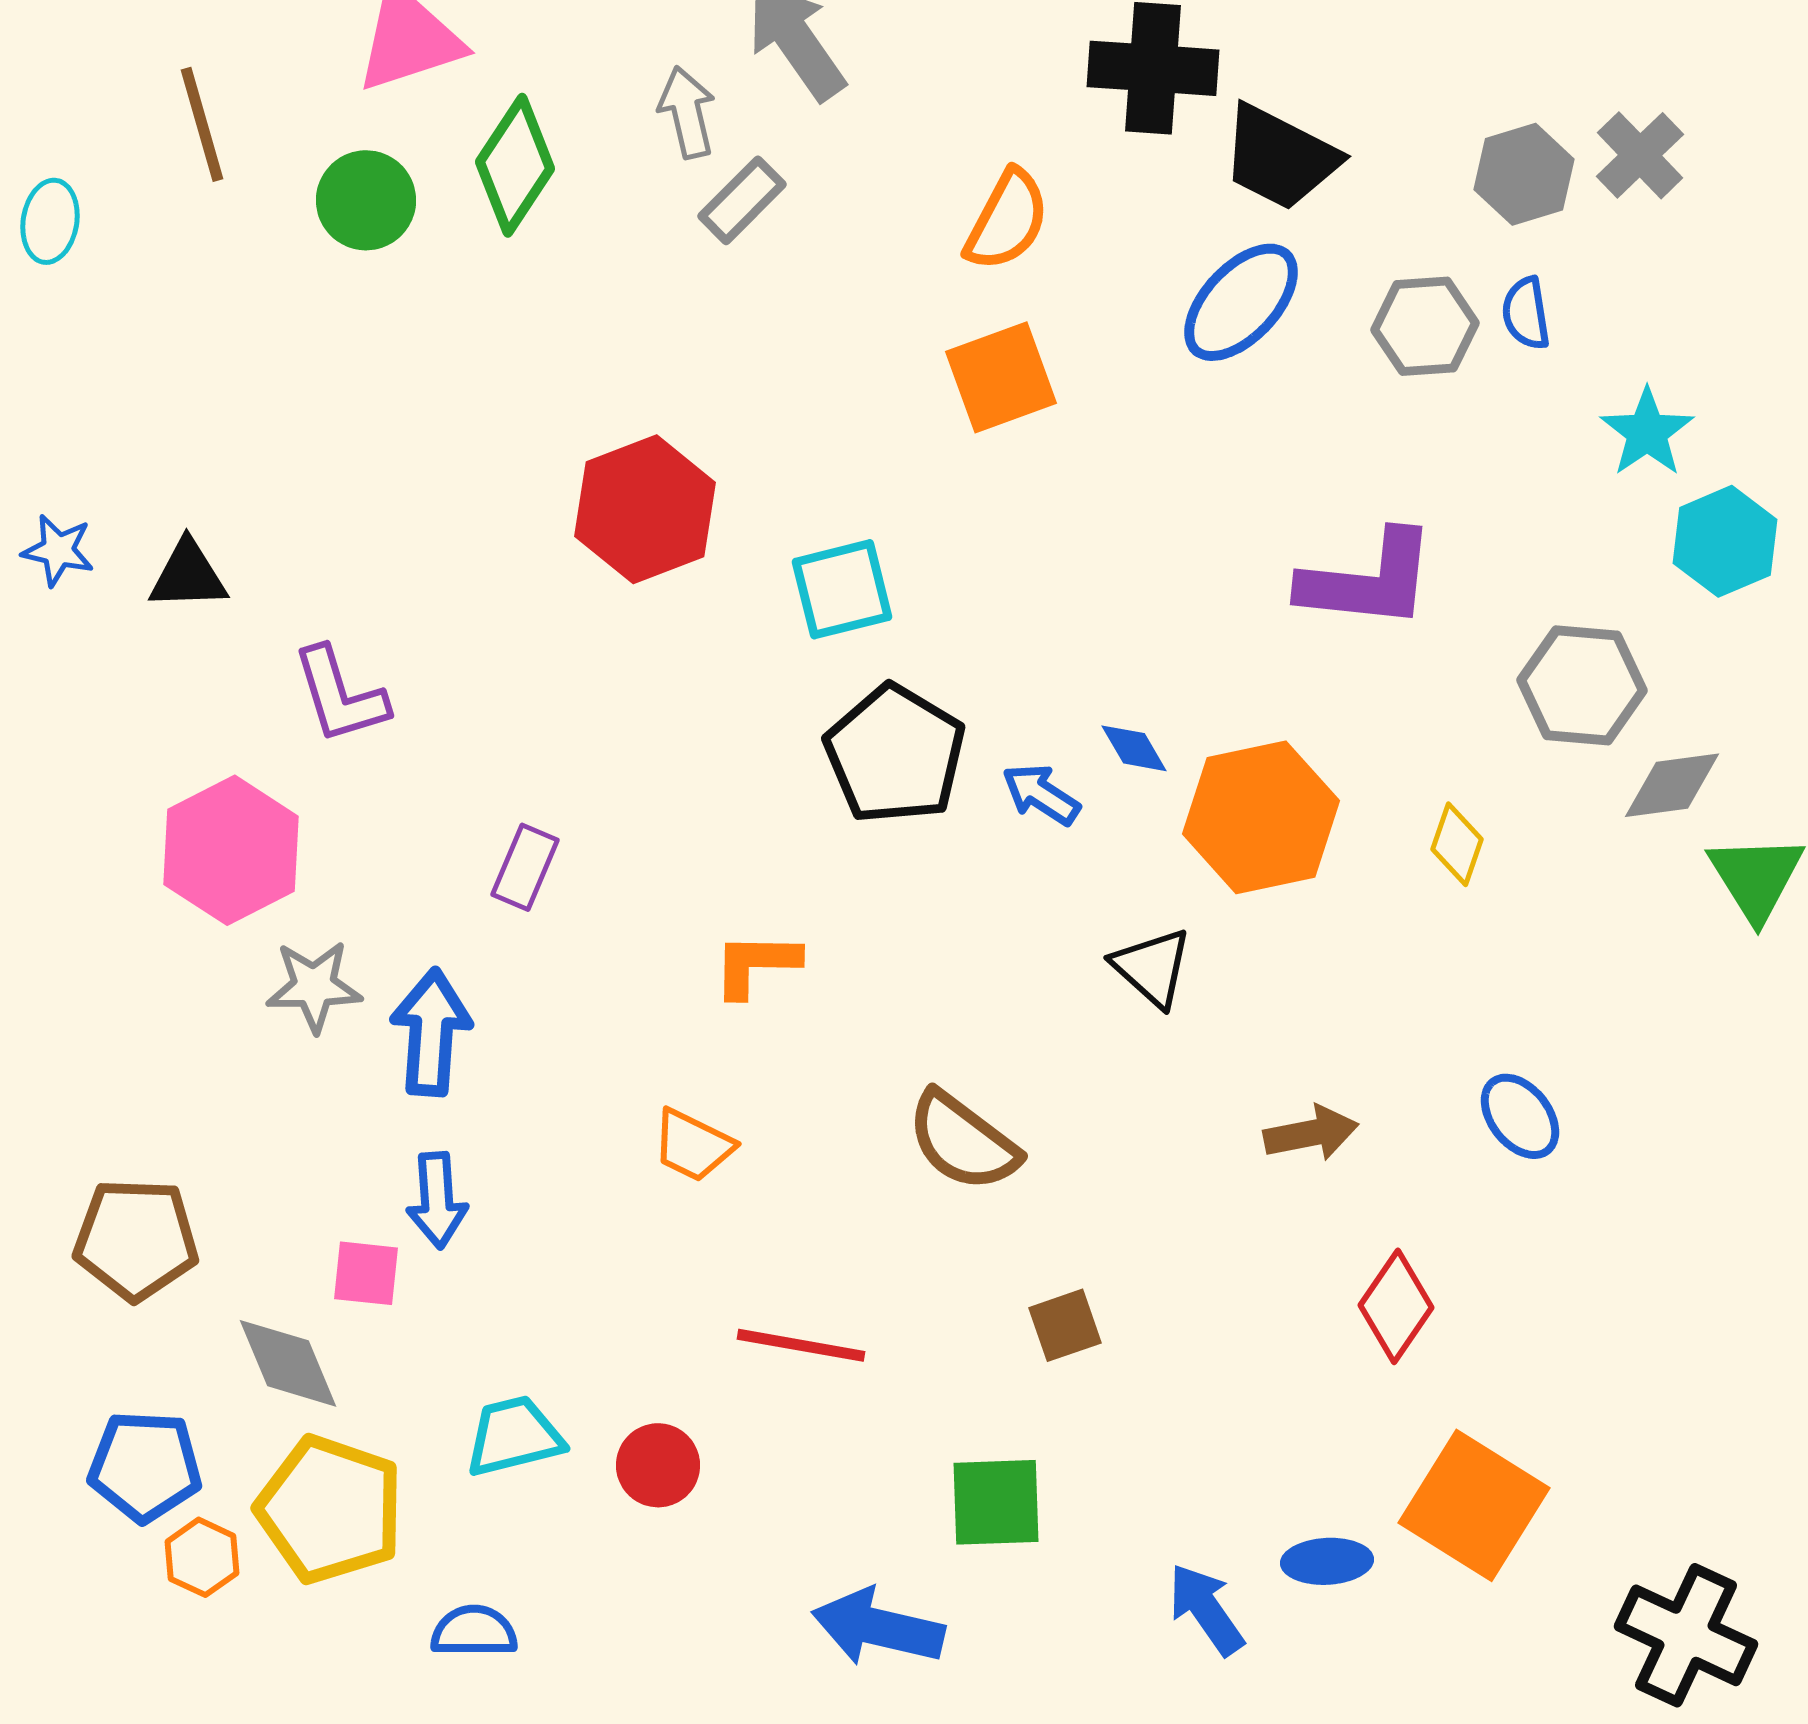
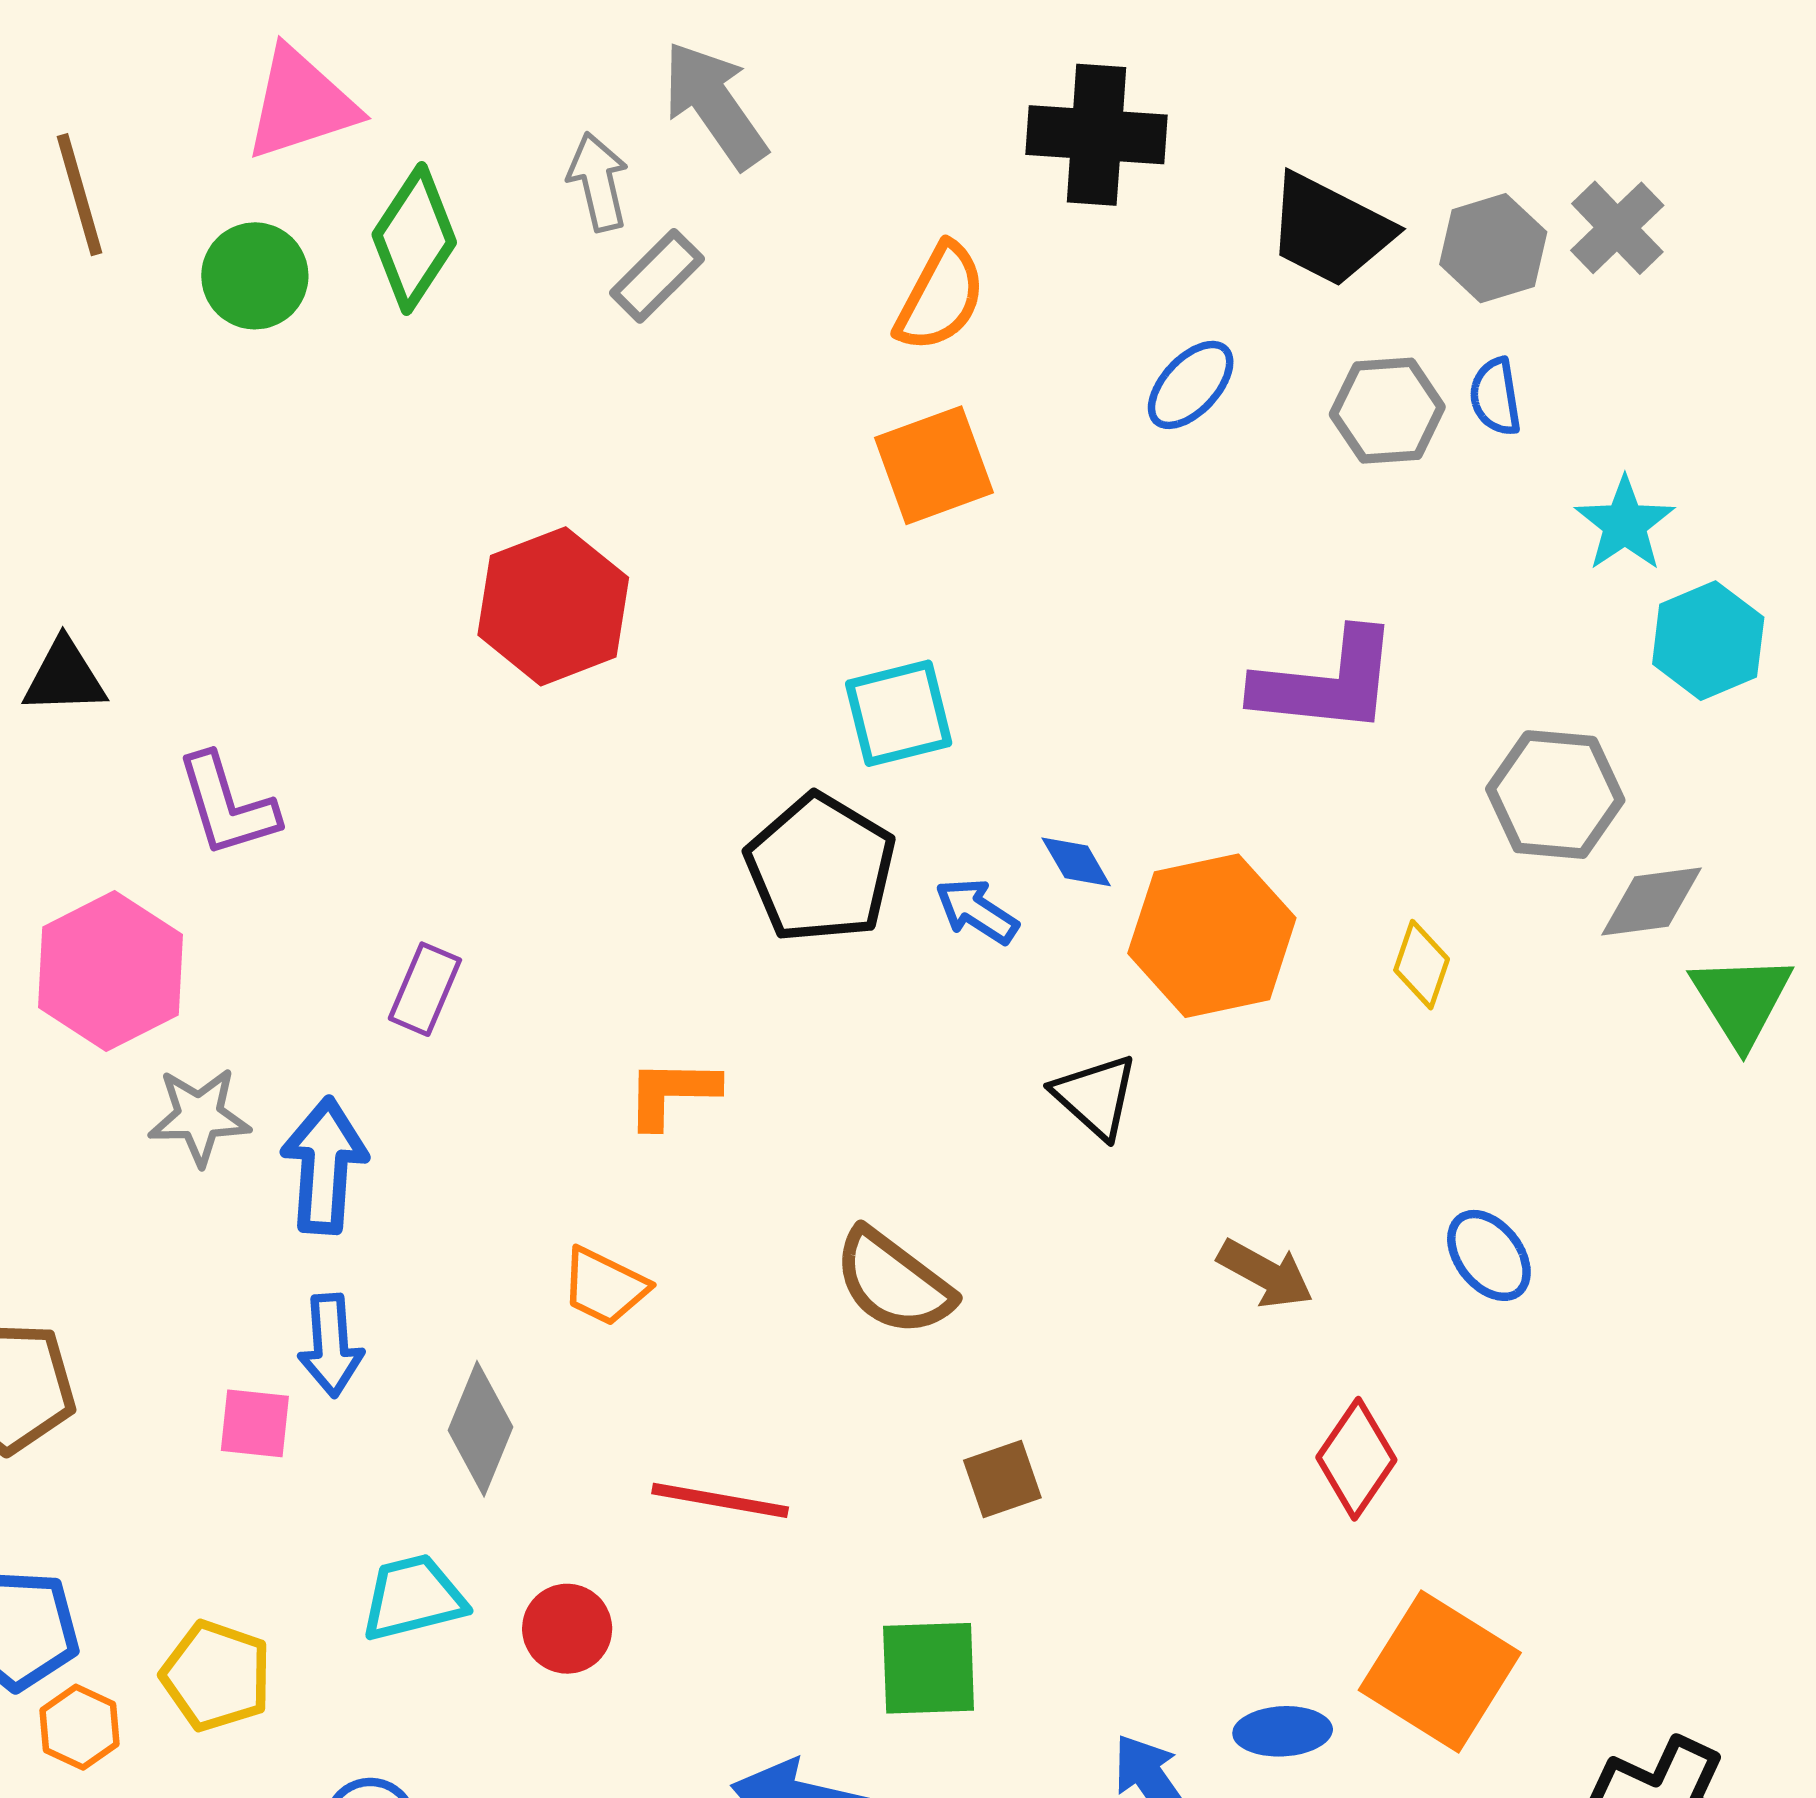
black trapezoid: (1280, 157) -> (1330, 230), moved
blue ellipse: (1241, 302) -> (1191, 385), size x0.7
cyan square: (842, 589) -> (899, 713), moved
brown arrow: (1311, 1133) -> (1265, 1274), turned 40
gray diamond: (288, 1363) -> (481, 1429), moved, turned 45
yellow pentagon: (330, 1509) -> (216, 1676), size x0.7

